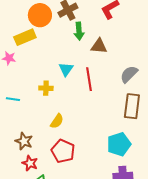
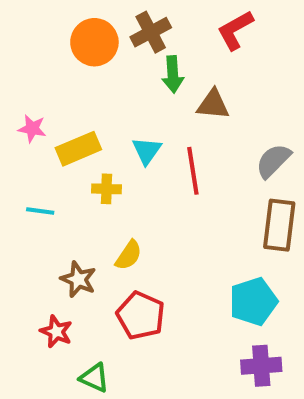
yellow rectangle: (25, 37) -> (78, 149), moved
brown star: (24, 141) -> (78, 279), moved
red star: (30, 163) -> (56, 332), moved

